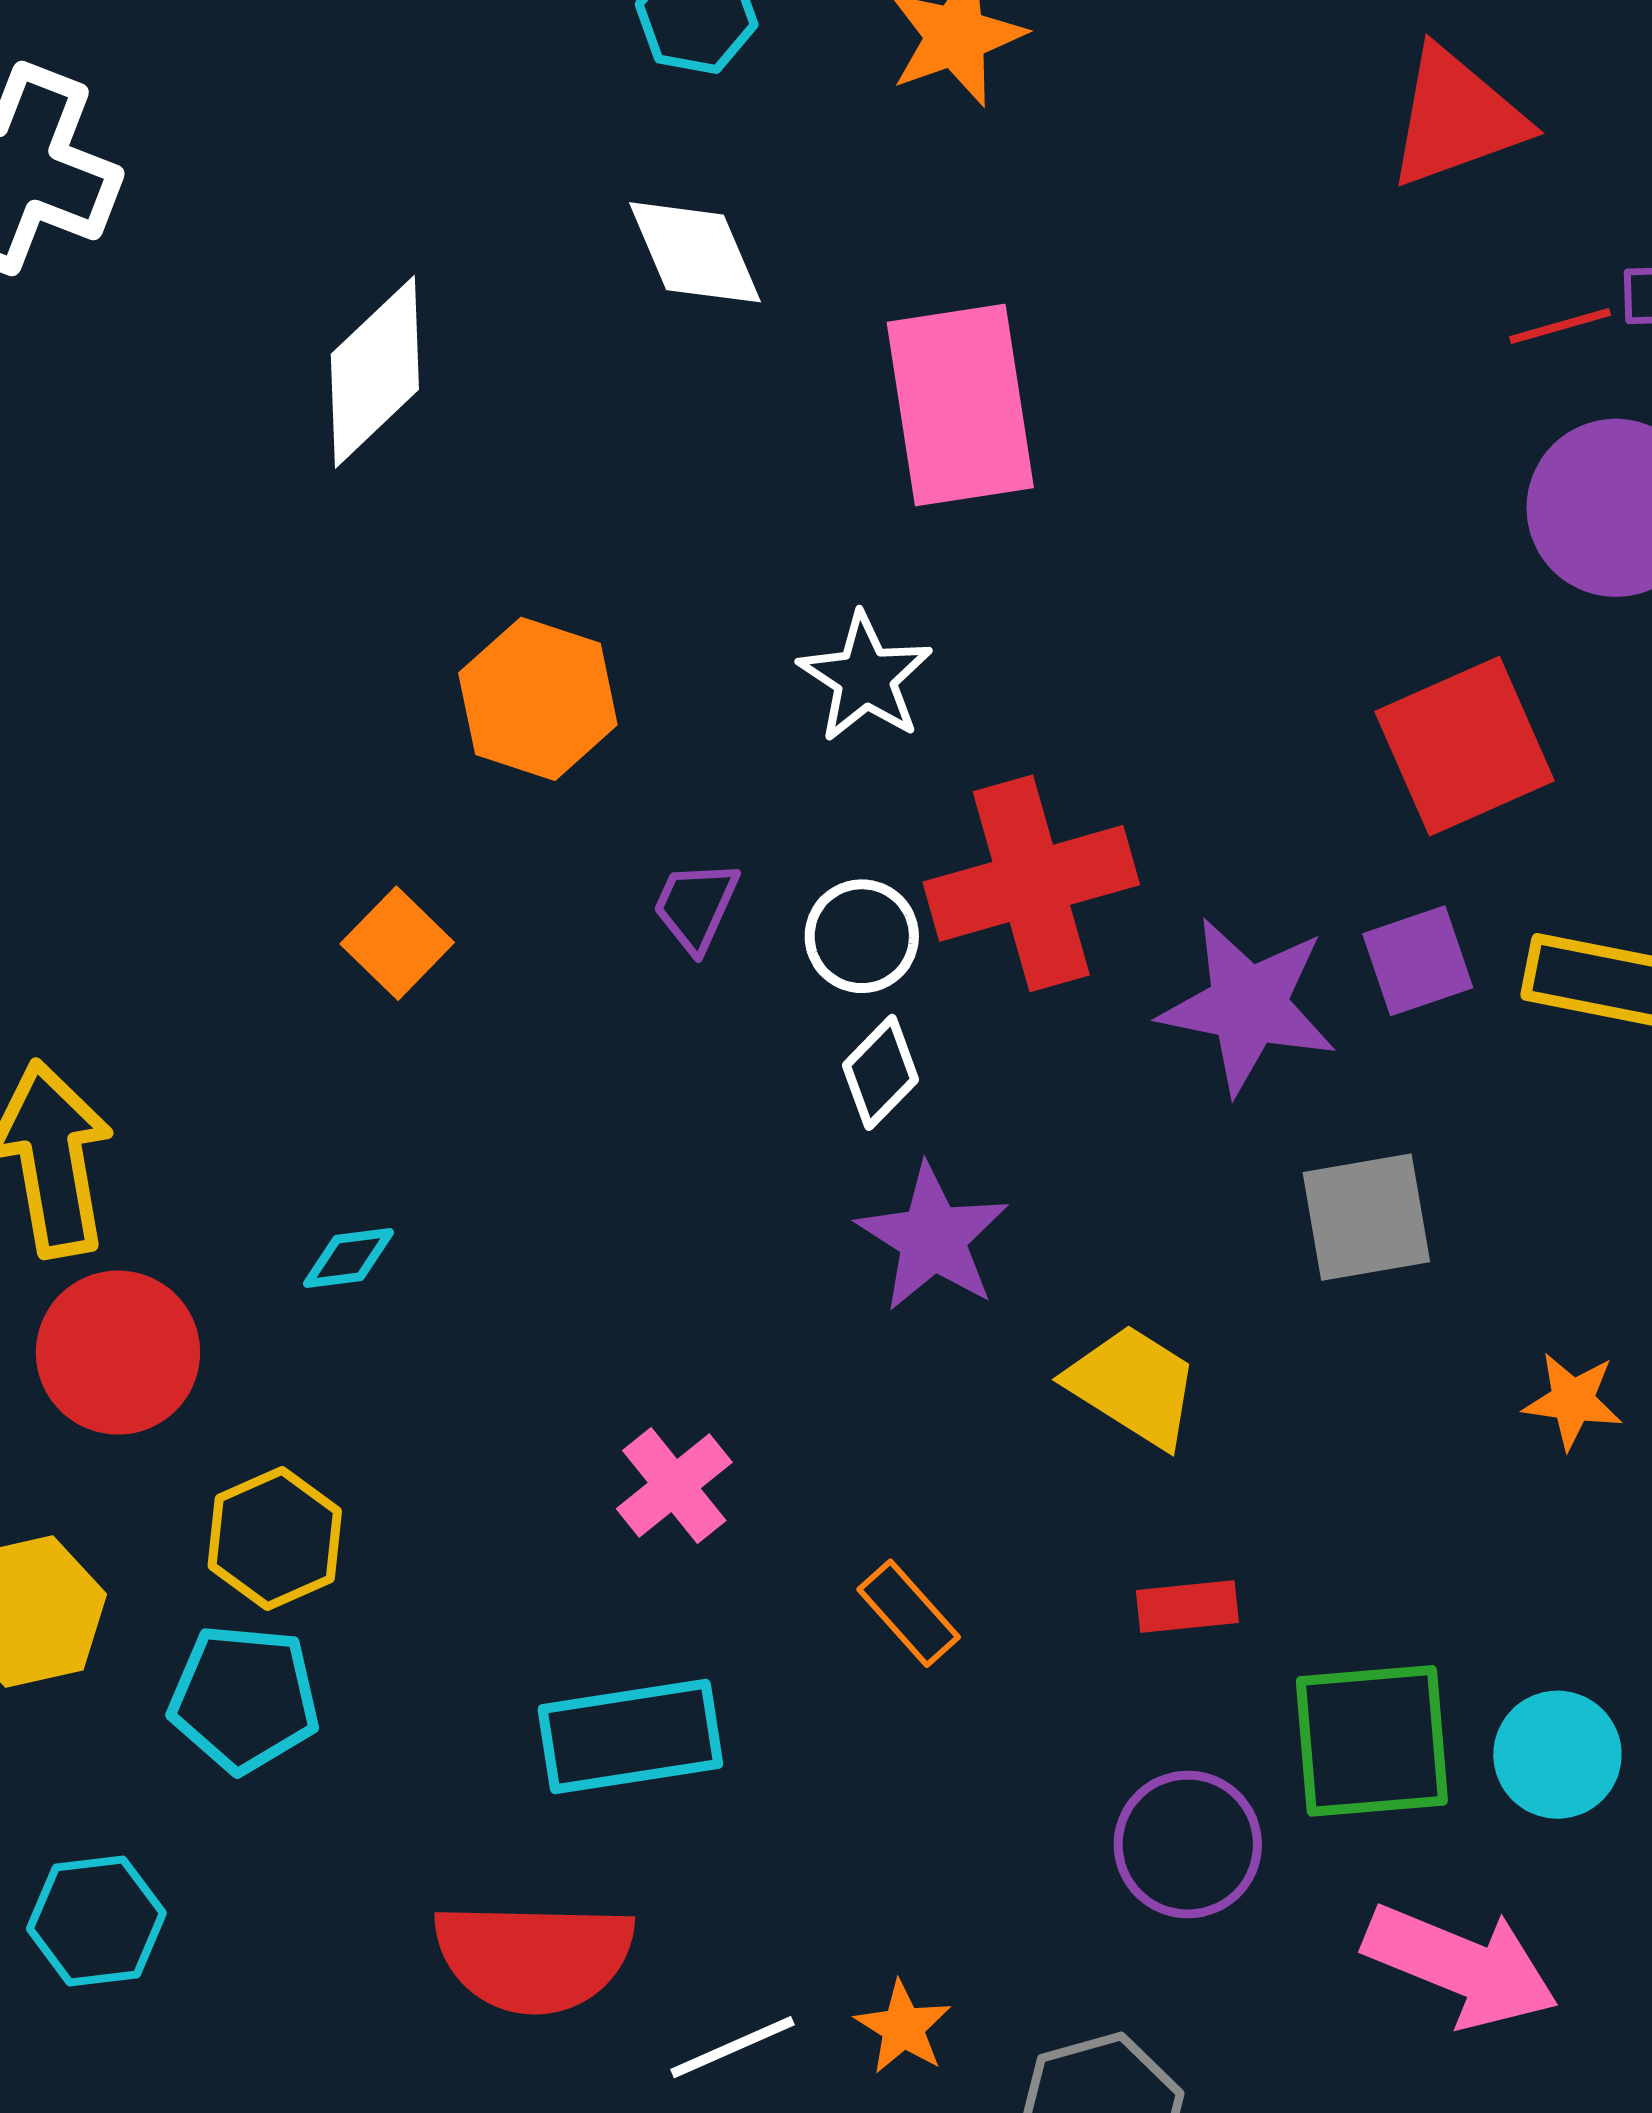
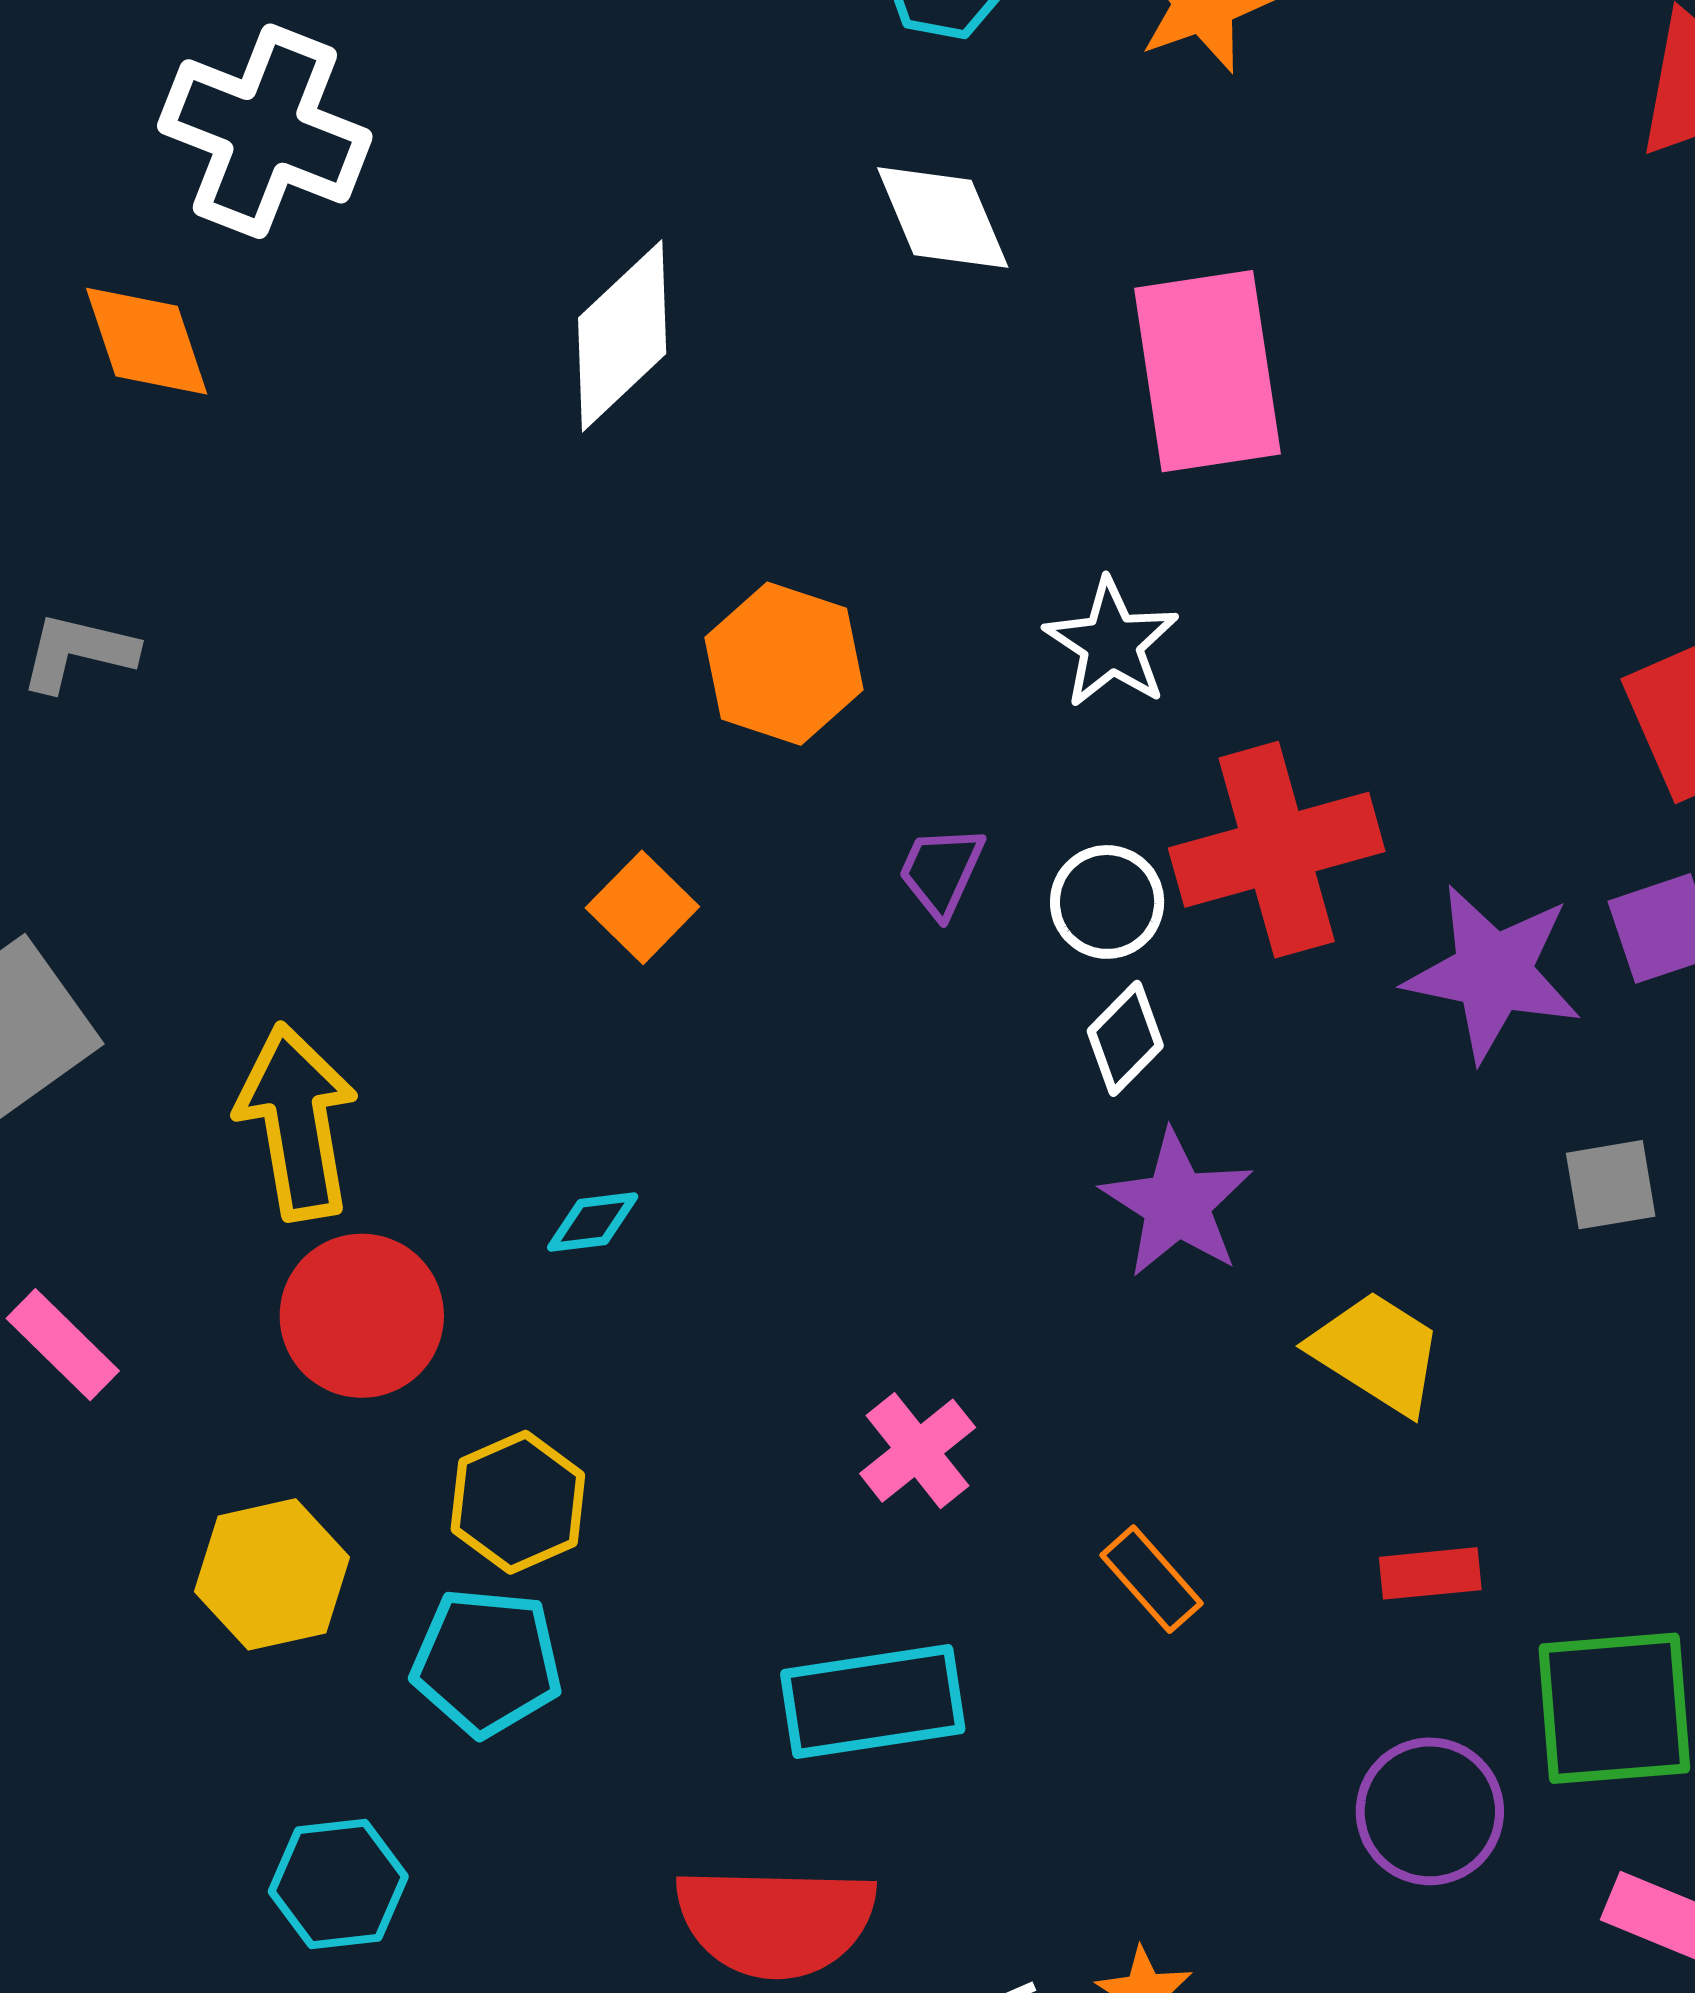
gray square: (1366, 1217) -> (1611, 1185), size x0.7

